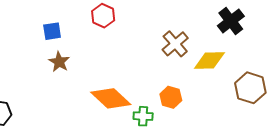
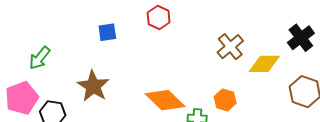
black cross: (231, 21) -> (301, 38), moved
brown star: (59, 62) -> (93, 86), moved, size x1.5

